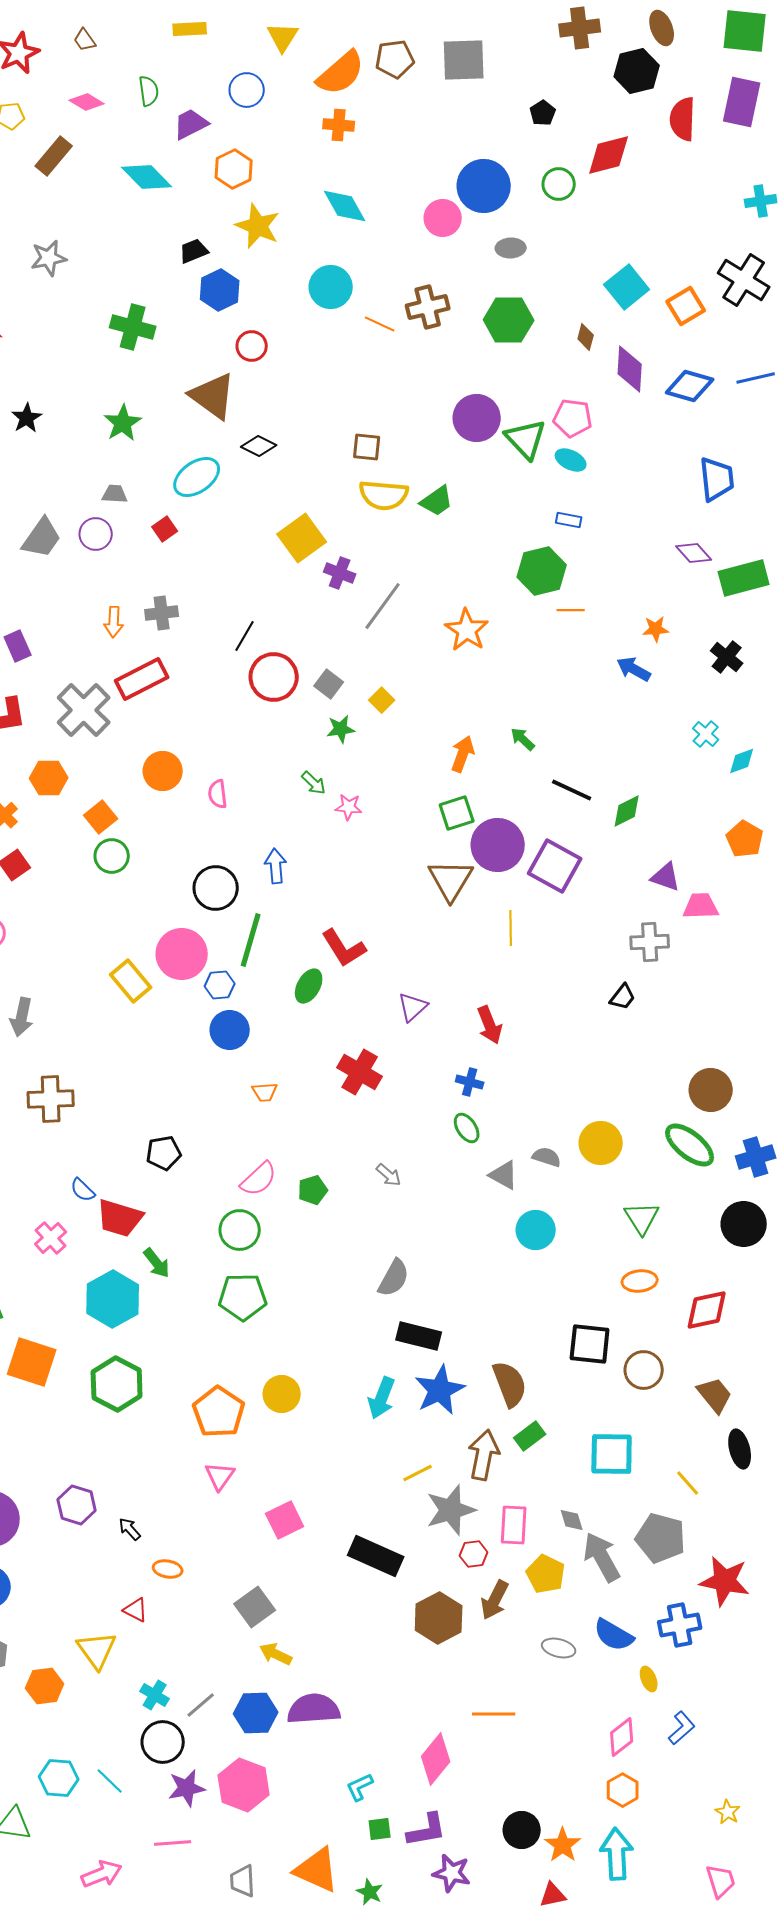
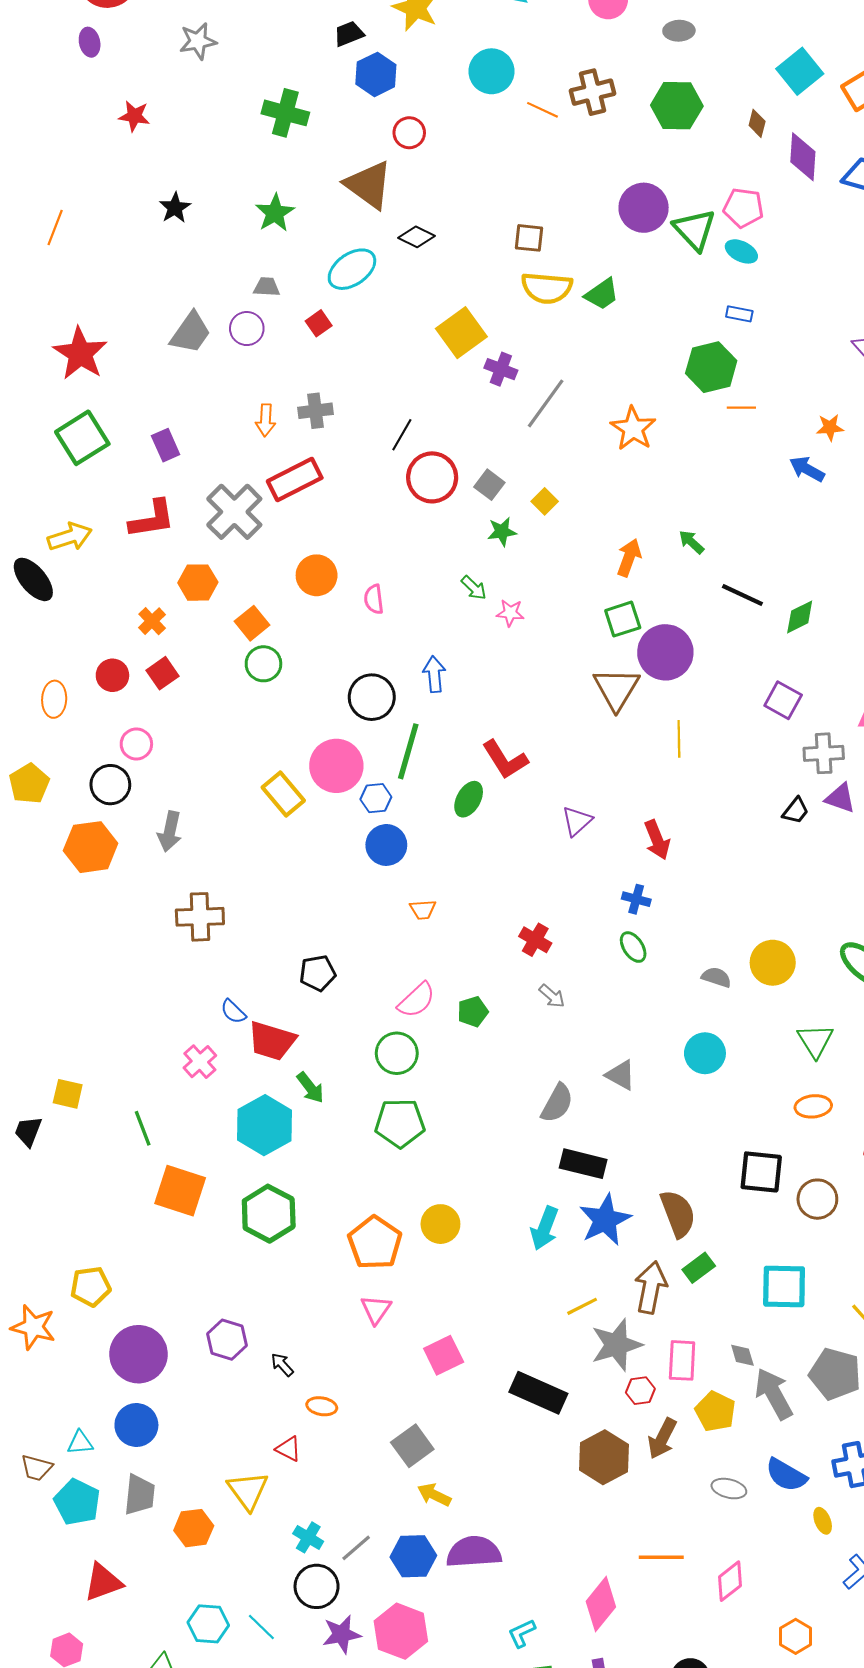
purple square: (555, 866) -> (783, 700), moved, size x0.7
purple triangle: (666, 877) -> (840, 798), moved
red cross: (360, 1072) -> (535, 940), moved, size x0.7
gray triangle: (504, 1175) -> (621, 1075), moved
pink diamond: (622, 1737) -> (730, 1581), moved

